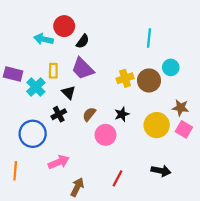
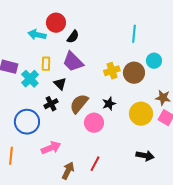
brown semicircle: (89, 114) -> (79, 104), size x1.5
red line: (117, 178) -> (95, 164), moved

